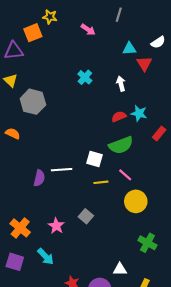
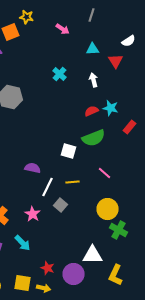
cyan triangle: (129, 49) -> (92, 49), moved
white line: (62, 170) -> (48, 187), moved, turned -60
pink line: (125, 175) -> (104, 173), moved
purple semicircle: (39, 178) -> (32, 168), moved, turned -91
yellow line: (101, 182) -> (72, 182), moved
yellow circle: (136, 201) -> (108, 209), moved
white triangle: (120, 269) -> (92, 255), size x1.5

